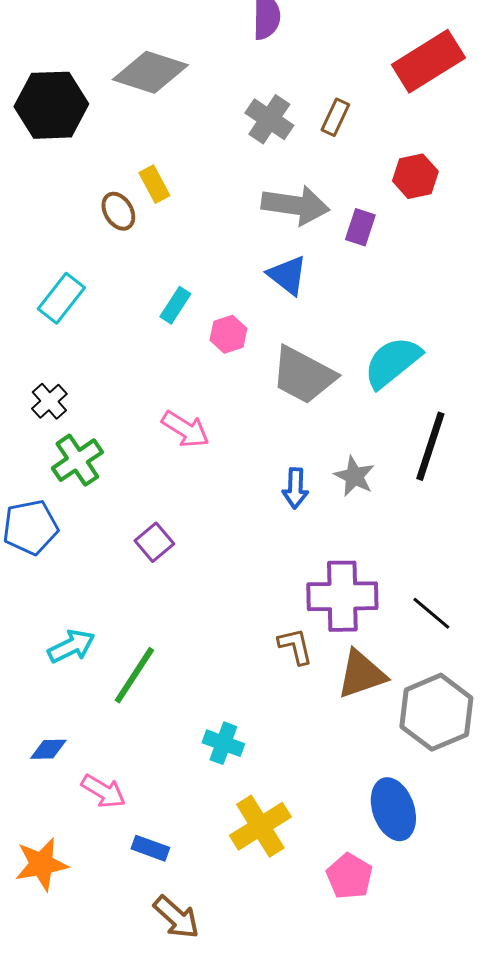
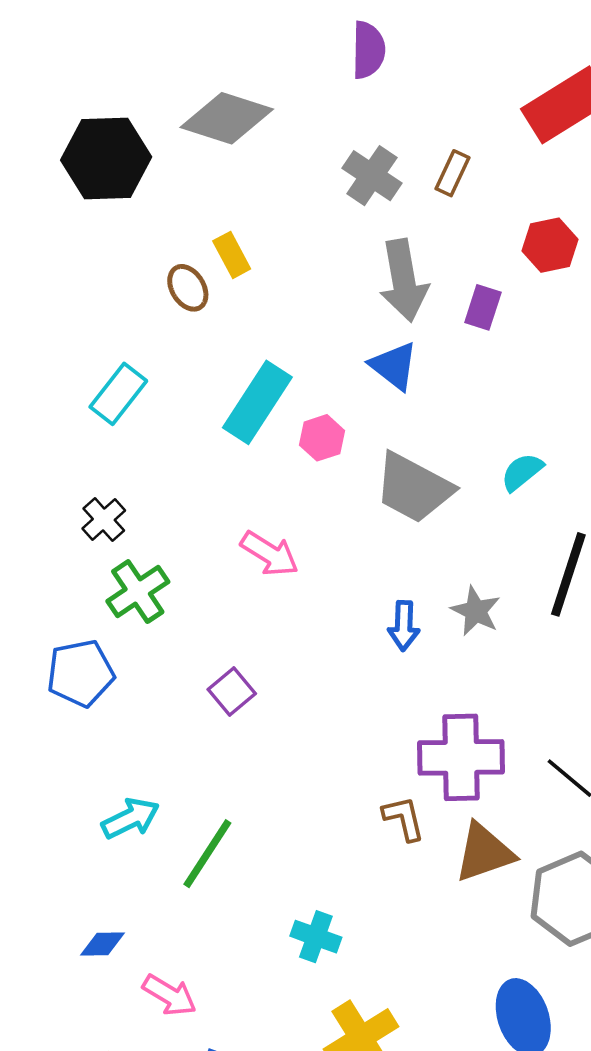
gray arrow: (295, 205) -> (404, 281), turned 72
cyan rectangle: (175, 305) -> (257, 402), size x1.8
cyan semicircle: (392, 362) -> (522, 472), size x0.6

